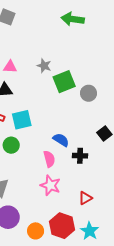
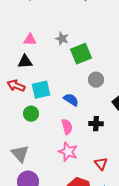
gray circle: (89, 93) -> (96, 80), moved
blue semicircle: (61, 140) -> (71, 100), moved
red triangle: (85, 198) -> (101, 164), turned -40

